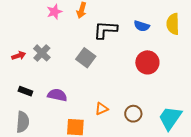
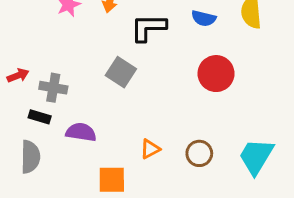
gray cross: (42, 53) -> (53, 88), moved, turned -30
black rectangle: (25, 91) -> (40, 117), moved
gray semicircle: (23, 122) -> (30, 157), moved

